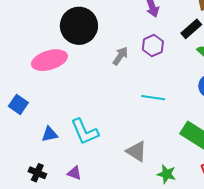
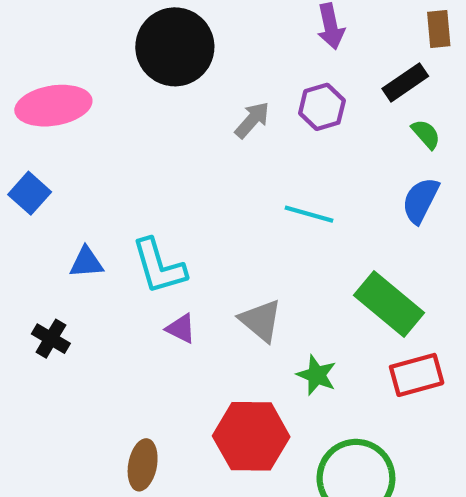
pink ellipse: (49, 60) -> (53, 106), moved
purple triangle: (74, 173) -> (181, 328), moved

